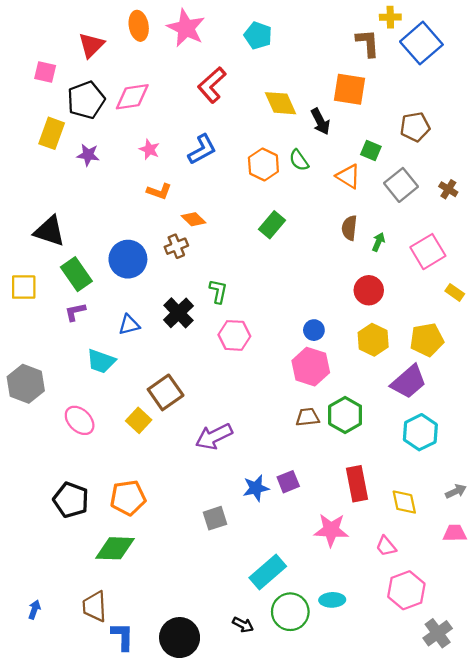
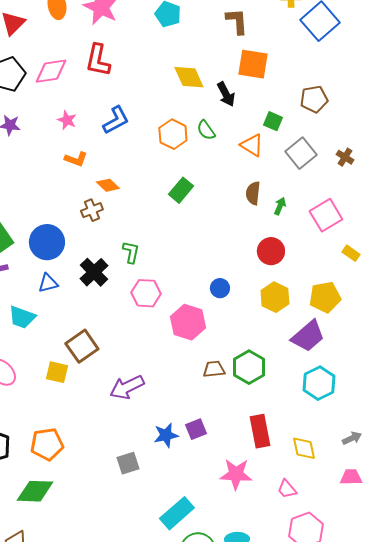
brown L-shape: (368, 43) -> (237, 21), moved
red L-shape: (212, 85) -> (98, 60), moved, turned -36
blue circle: (128, 259) -> (47, 242), moved
pink hexagon: (311, 367) -> (188, 322), moved
yellow square: (139, 420) -> (57, 372), turned -30

